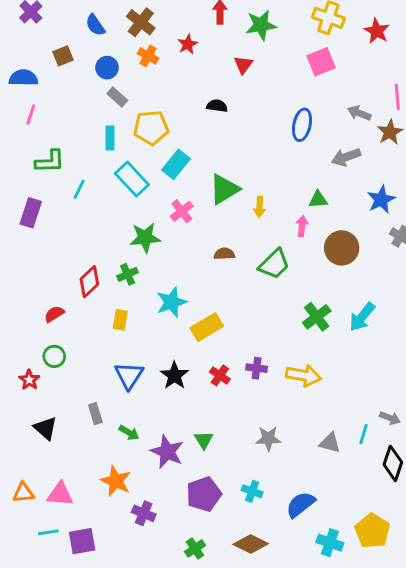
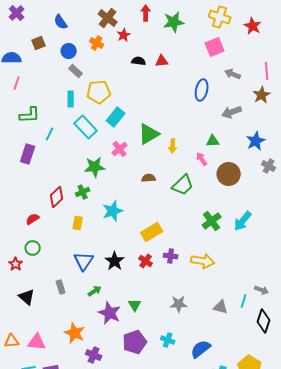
brown cross: (141, 22) -> (108, 18), moved
red triangle: (243, 65) -> (162, 61), moved, turned 48
black semicircle: (217, 106) -> (139, 61), moved
gray arrow: (359, 113) -> (233, 74), moved
purple rectangle: (31, 213) -> (28, 154), moved
pink arrow: (302, 226) -> (202, 159), turned -40
yellow rectangle: (207, 327) -> (152, 232), moved
green arrow: (129, 433) -> (95, 291), moved, turned -64

